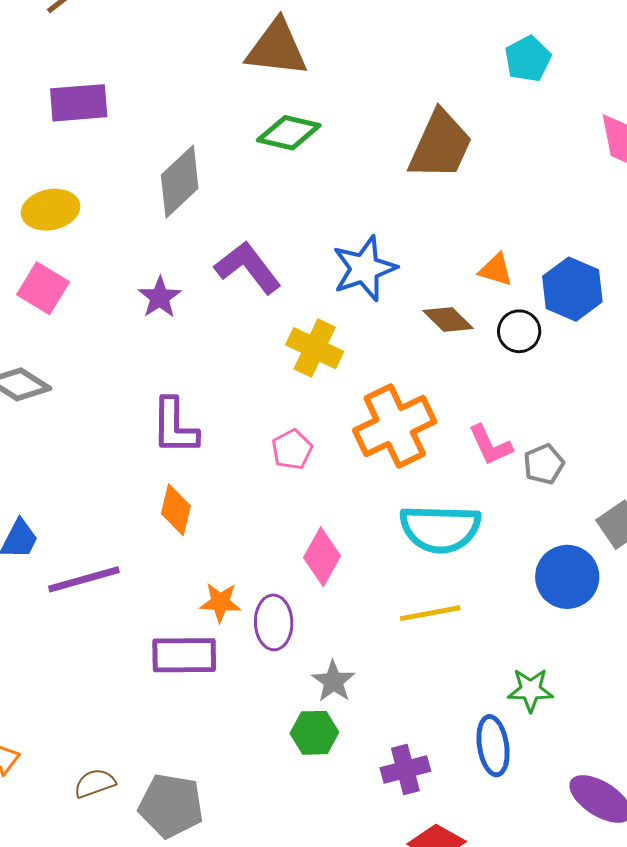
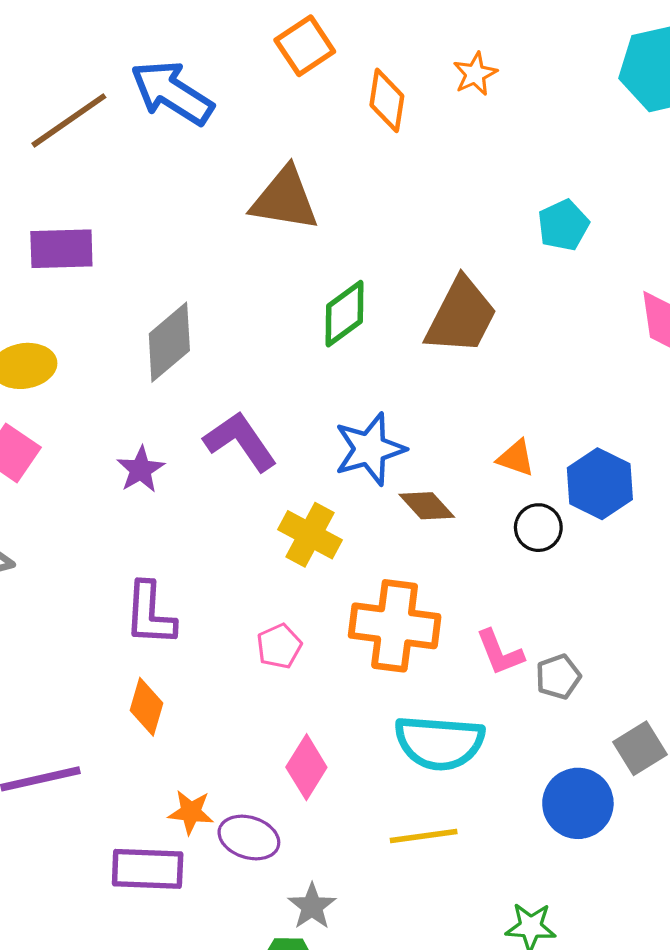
green diamond: (289, 133) -> (344, 314), moved, turned -52
brown diamond: (448, 320) -> (427, 506), moved
orange cross: (395, 426) -> (395, 626), turned 30
purple ellipse: (274, 622) -> (249, 838), turned -74

